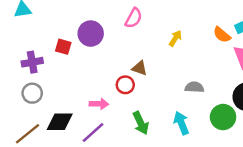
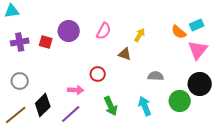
pink semicircle: (134, 18) -> (104, 31), moved
purple cross: (32, 62) -> (20, 42), moved
brown triangle: (140, 68) -> (125, 54), moved
black diamond: (60, 122) -> (43, 105), turned -45

